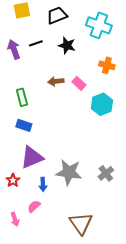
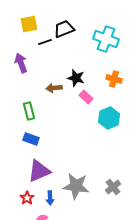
black line: (36, 43) -> (45, 42), moved
black star: (67, 45) -> (76, 78), moved
brown arrow: (56, 81) -> (54, 88), moved
red star: (13, 180) -> (27, 198), moved

